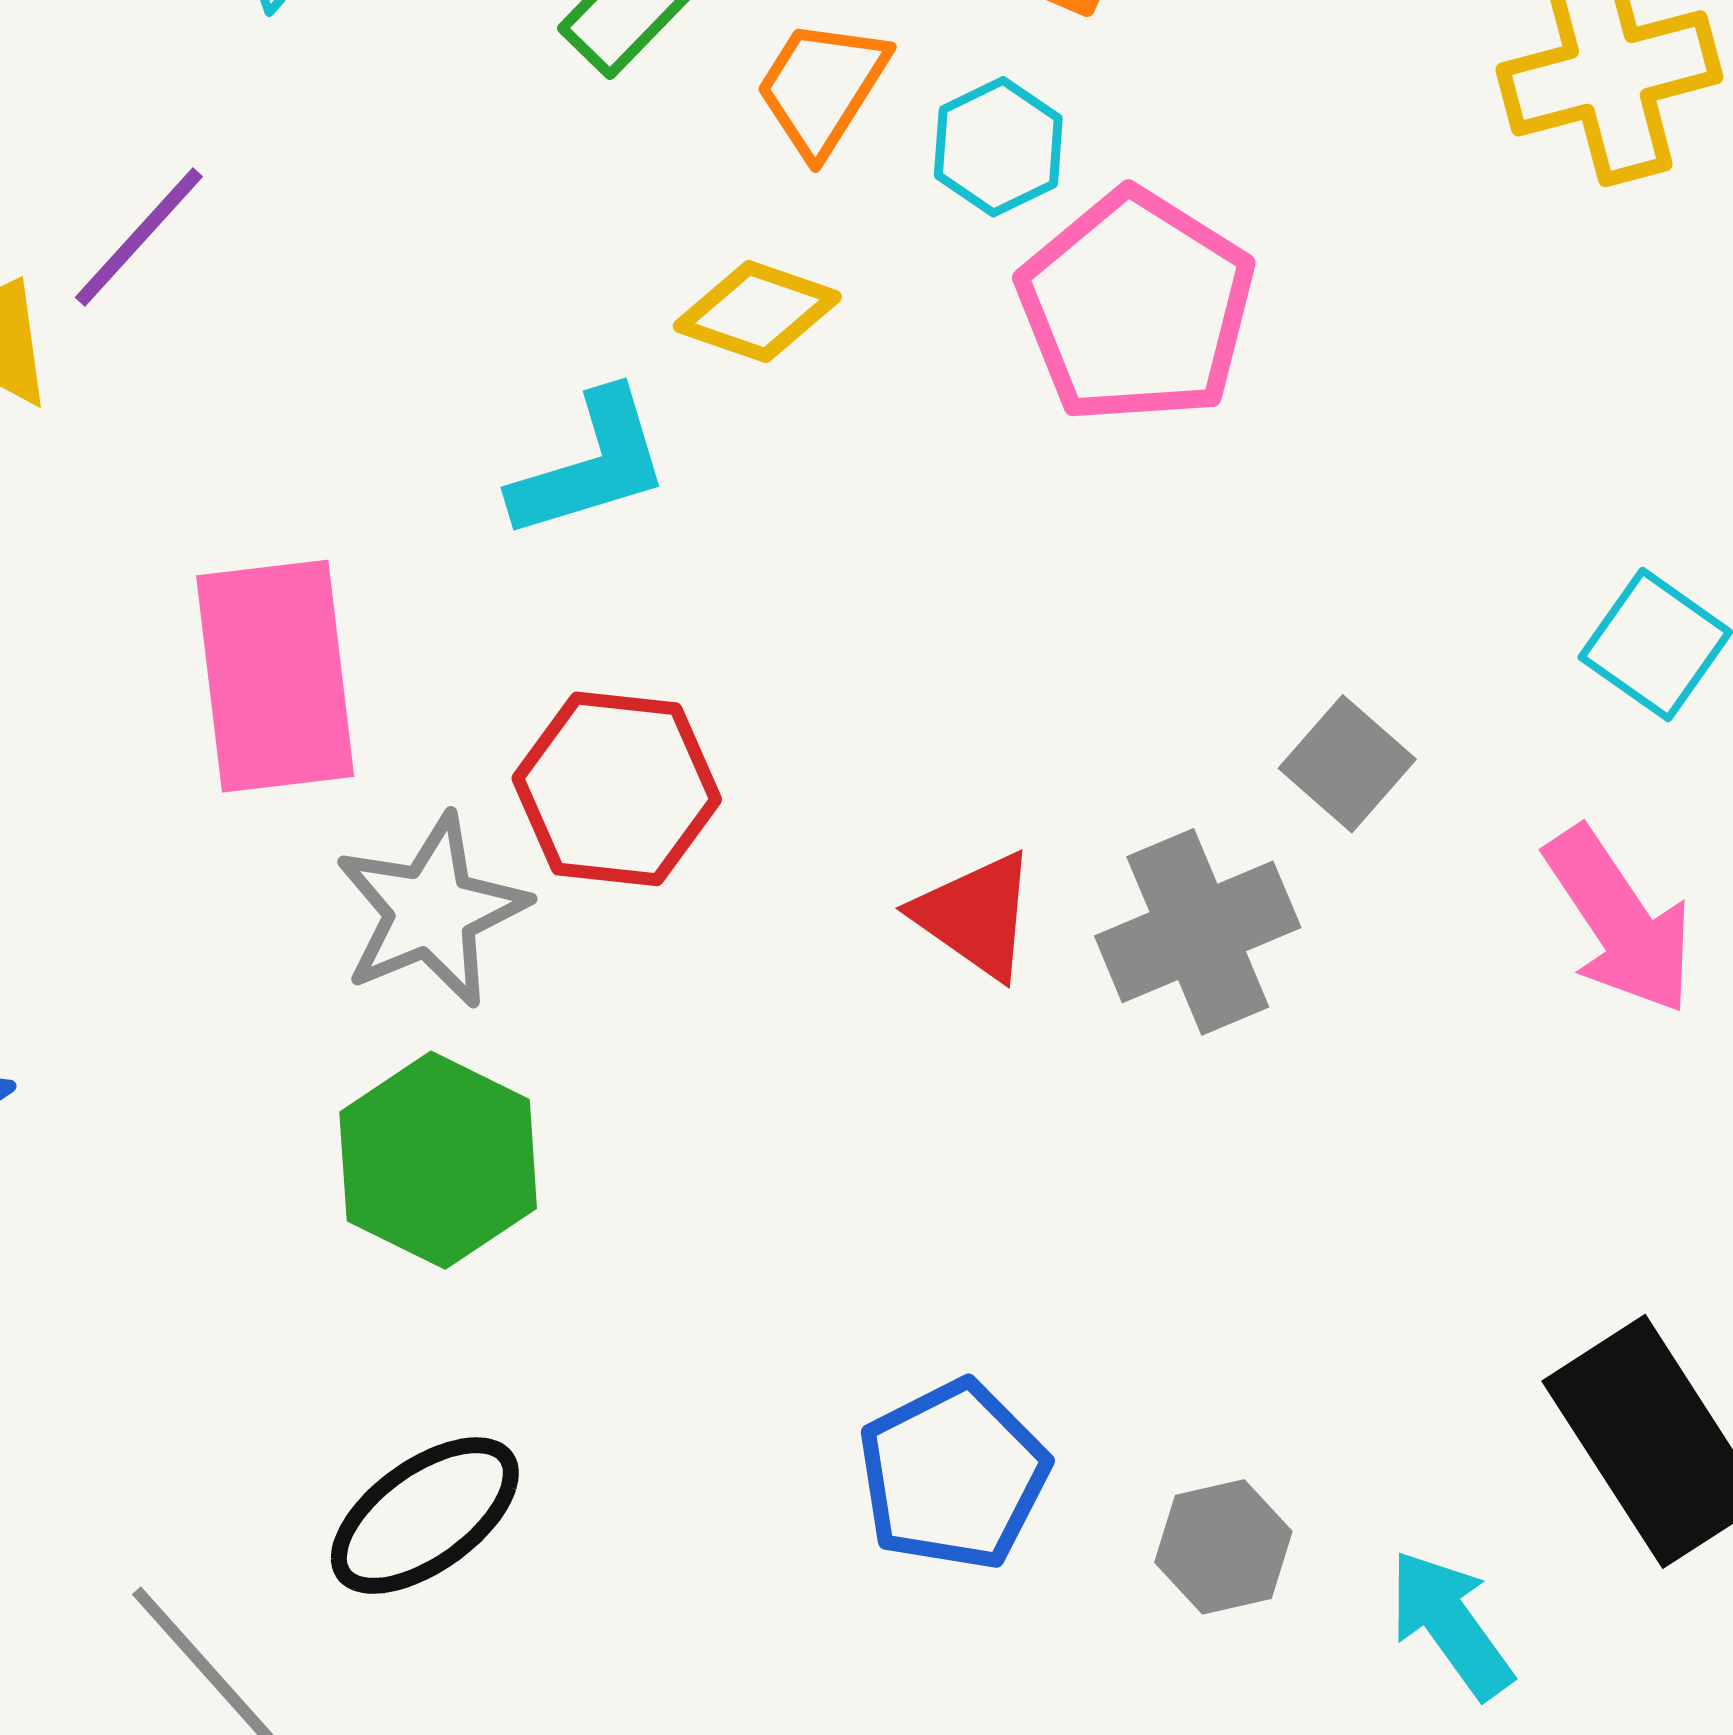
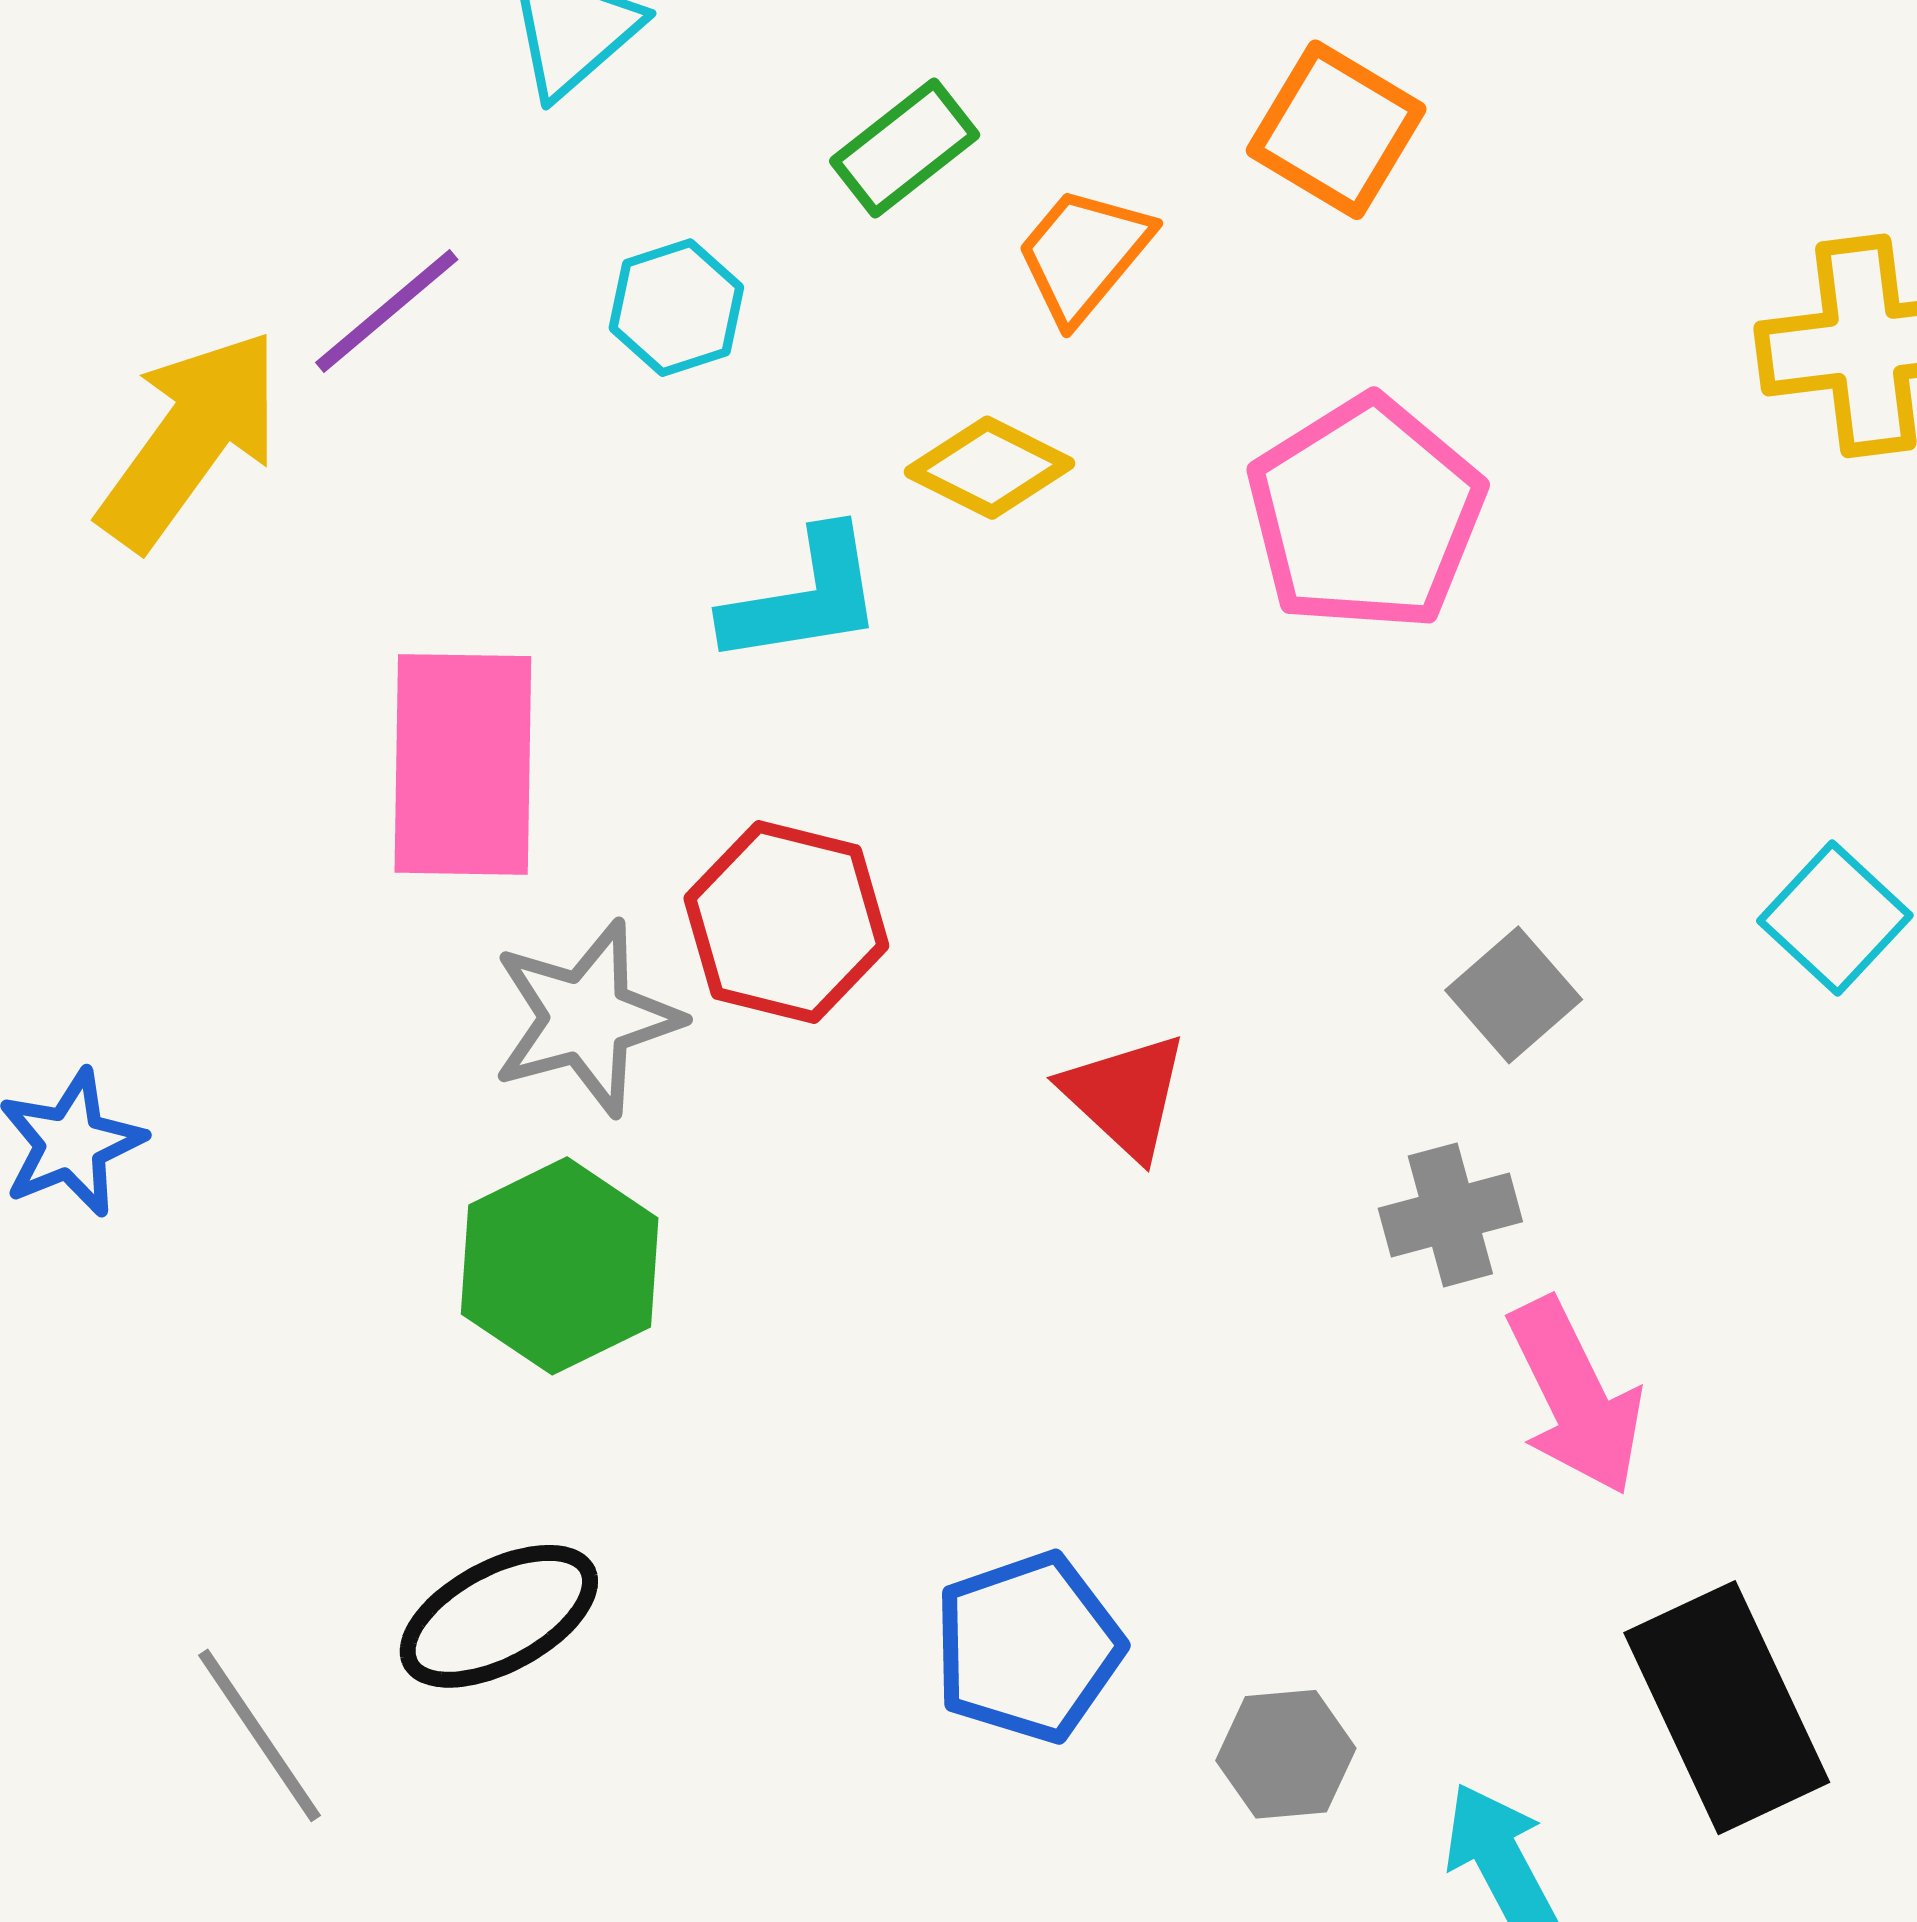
cyan hexagon: (998, 147) -> (676, 308), moved
pink arrow: (1619, 921) -> (1575, 1397), moved
gray cross: (1198, 932) -> (1450, 1215), moved, size x0.7

